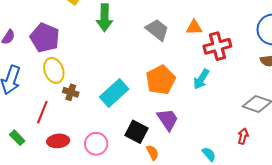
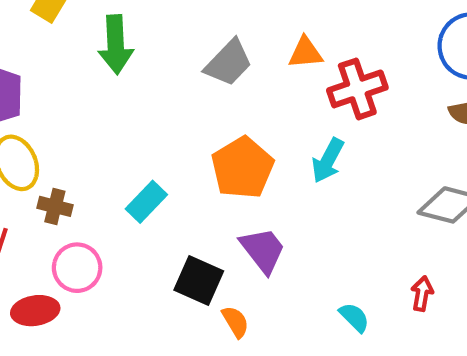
gray trapezoid: (157, 30) -> (228, 63), turned 100
cyan rectangle: (114, 93) -> (146, 202), size x0.7
red arrow: (243, 136) -> (422, 294), moved
pink circle: (96, 144) -> (77, 268), moved

